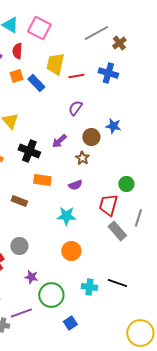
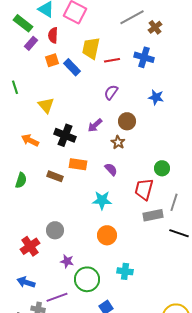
blue star: (113, 126) -> (156, 97), moved
purple semicircle: (75, 185) -> (111, 169), turned -112
brown rectangle: (19, 201) -> (55, 176), moved
gray rectangle: (117, 231) -> (153, 215), turned -60
black line: (117, 283) -> (179, 233), moved

